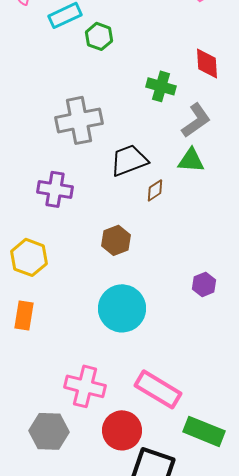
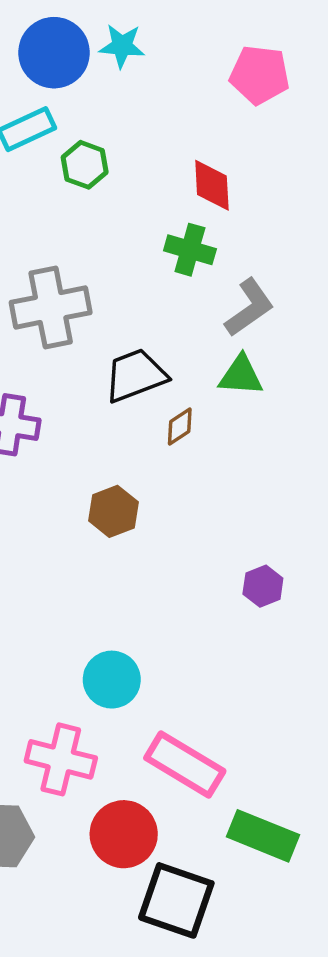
red diamond: (207, 63) -> (212, 185), moved
cyan circle: (122, 308) -> (112, 680), moved, size x0.7

